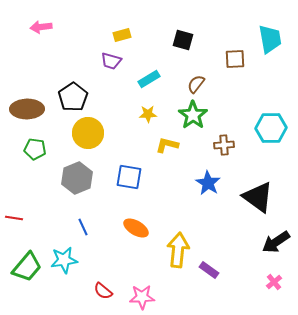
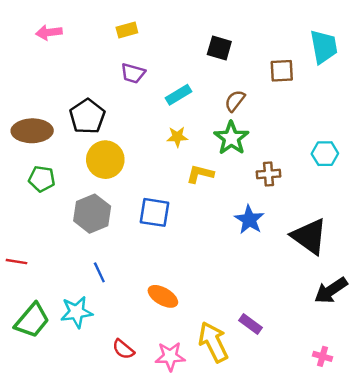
yellow rectangle: (122, 35) -> (127, 30), moved
cyan hexagon: (271, 128) -> (325, 154), size x0.7
orange ellipse: (136, 228) -> (163, 296), moved
yellow arrow: (178, 250) -> (213, 342), moved, turned -32
pink cross: (274, 282) -> (322, 356), moved, turned -35

